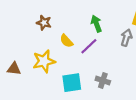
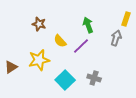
brown triangle: (14, 69) -> (11, 67), turned -40
cyan square: (72, 83) -> (65, 80), turned -36

